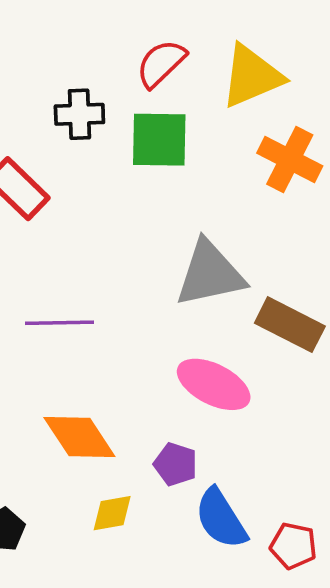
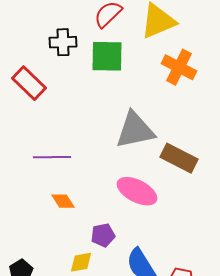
orange diamond: (79, 437) -> (63, 201), moved, size x0.6
purple pentagon: (176, 464) -> (103, 235), moved, turned -30

